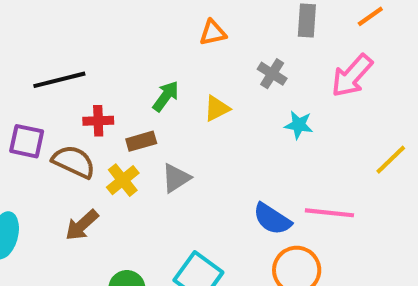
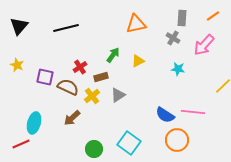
orange triangle: (213, 33) -> (136, 24), size x1.5
gray cross: (272, 74) -> (173, 38), moved
black line: (59, 80) -> (66, 28), moved
red cross: (98, 121) -> (80, 67), turned -32

